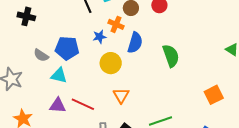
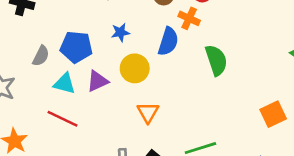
orange cross: (116, 24) -> (189, 18), moved
gray semicircle: (41, 55) -> (41, 56), turned -98
red line: (83, 104) -> (62, 119), moved
purple triangle: (58, 105) -> (98, 81), moved, turned -30

